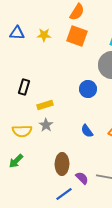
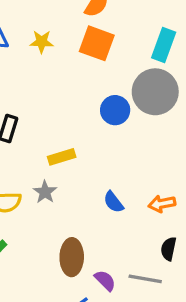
blue circle: (88, 89) -> (115, 110), moved
yellow rectangle: (45, 105) -> (62, 157), moved

